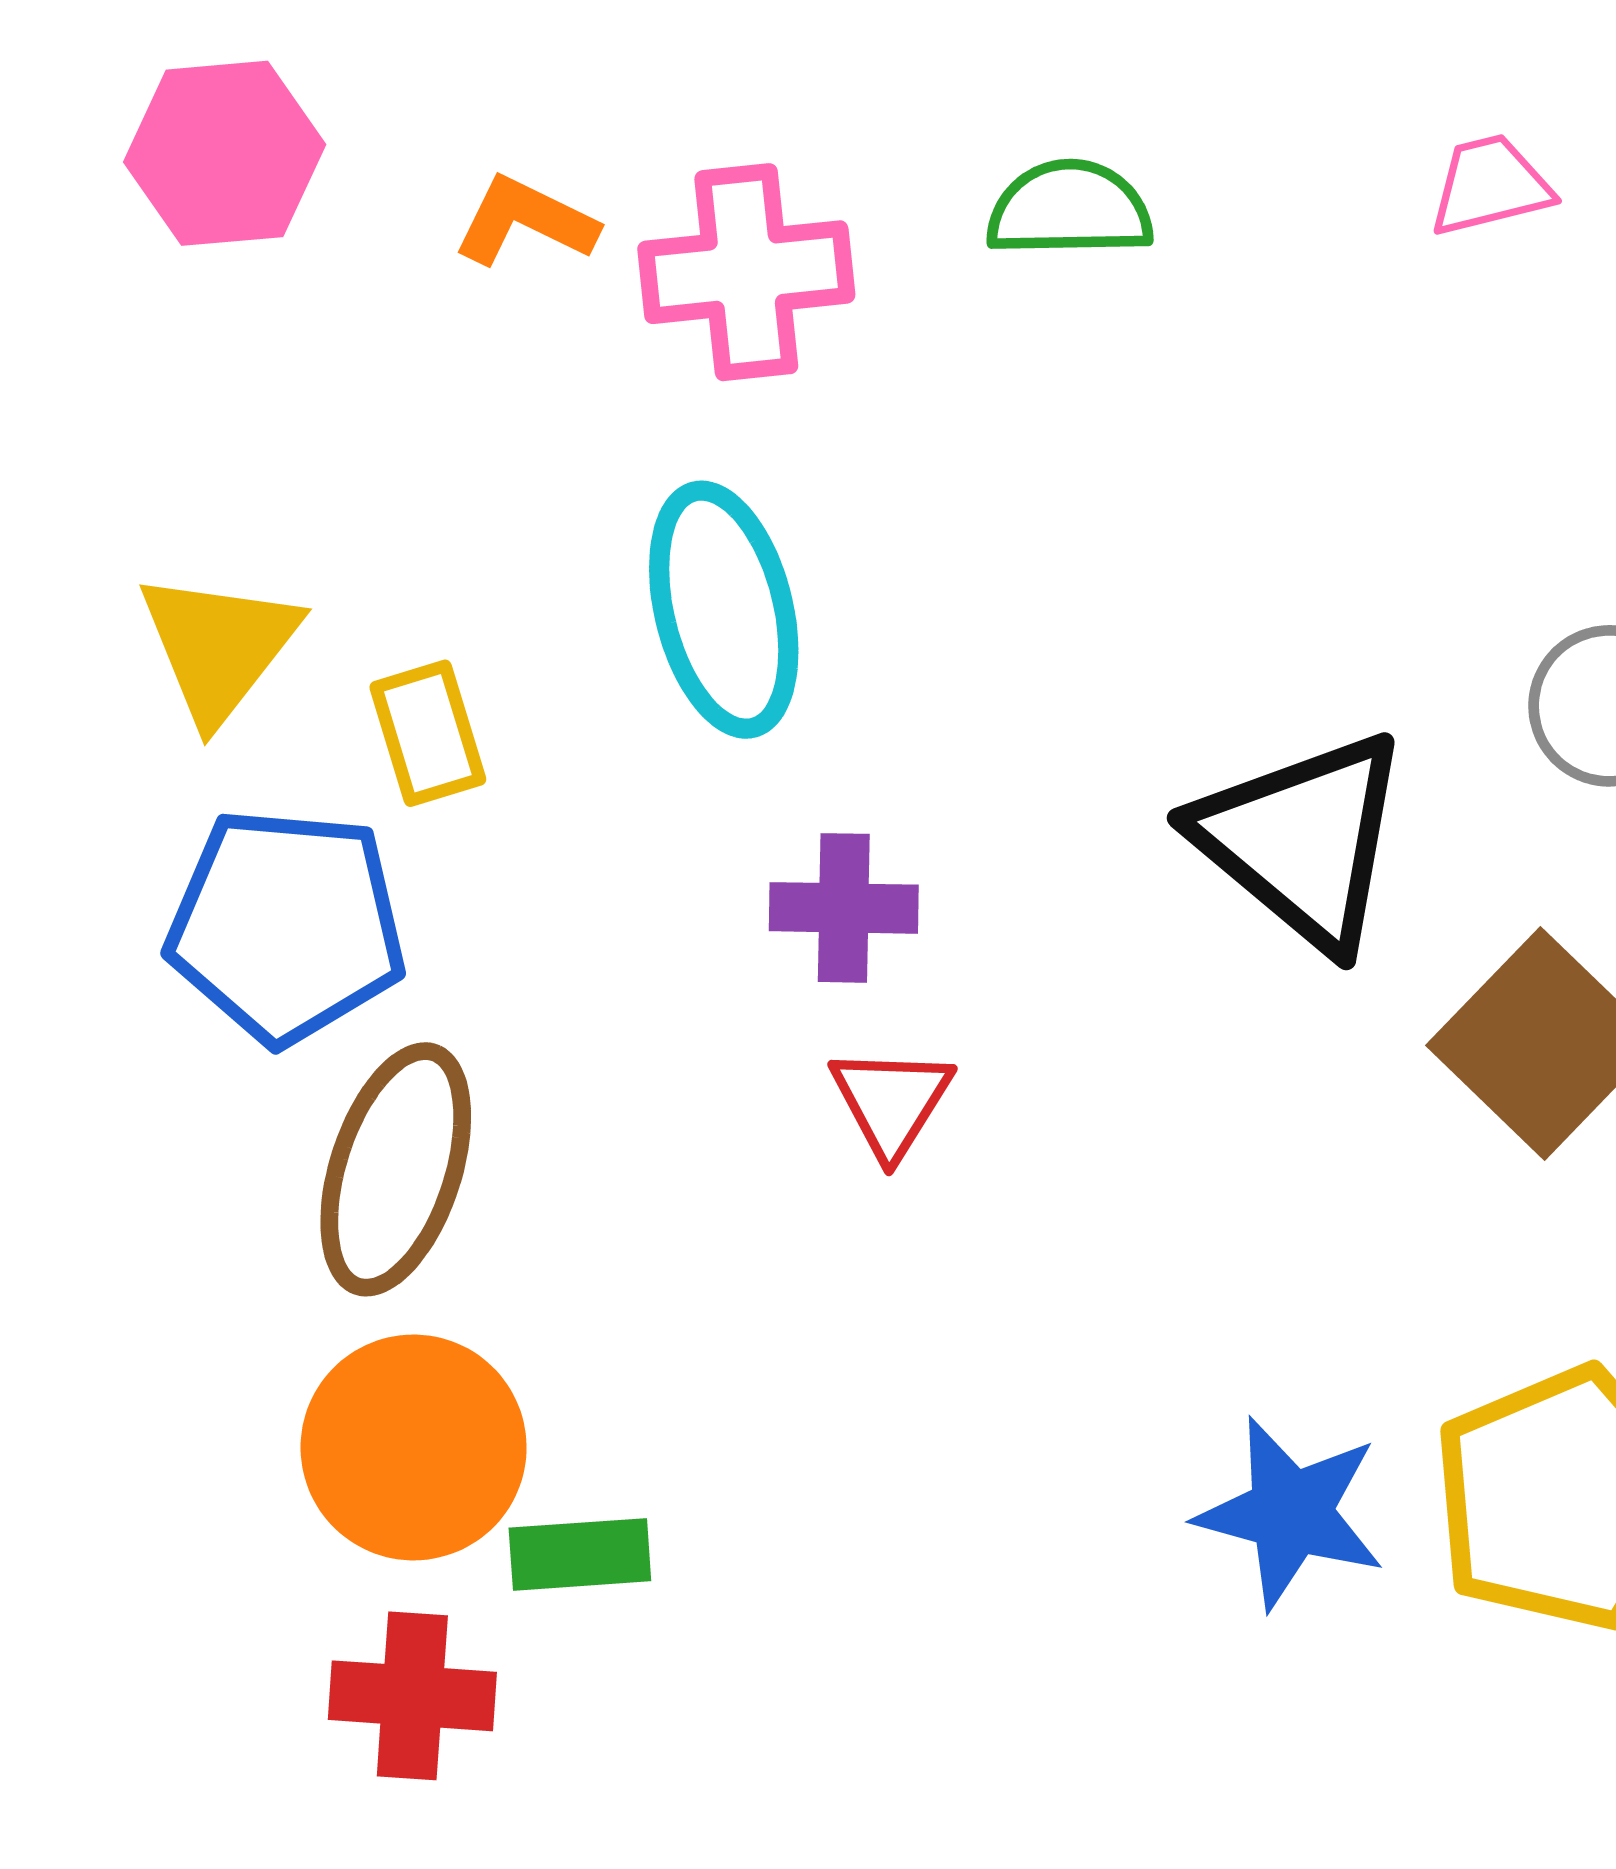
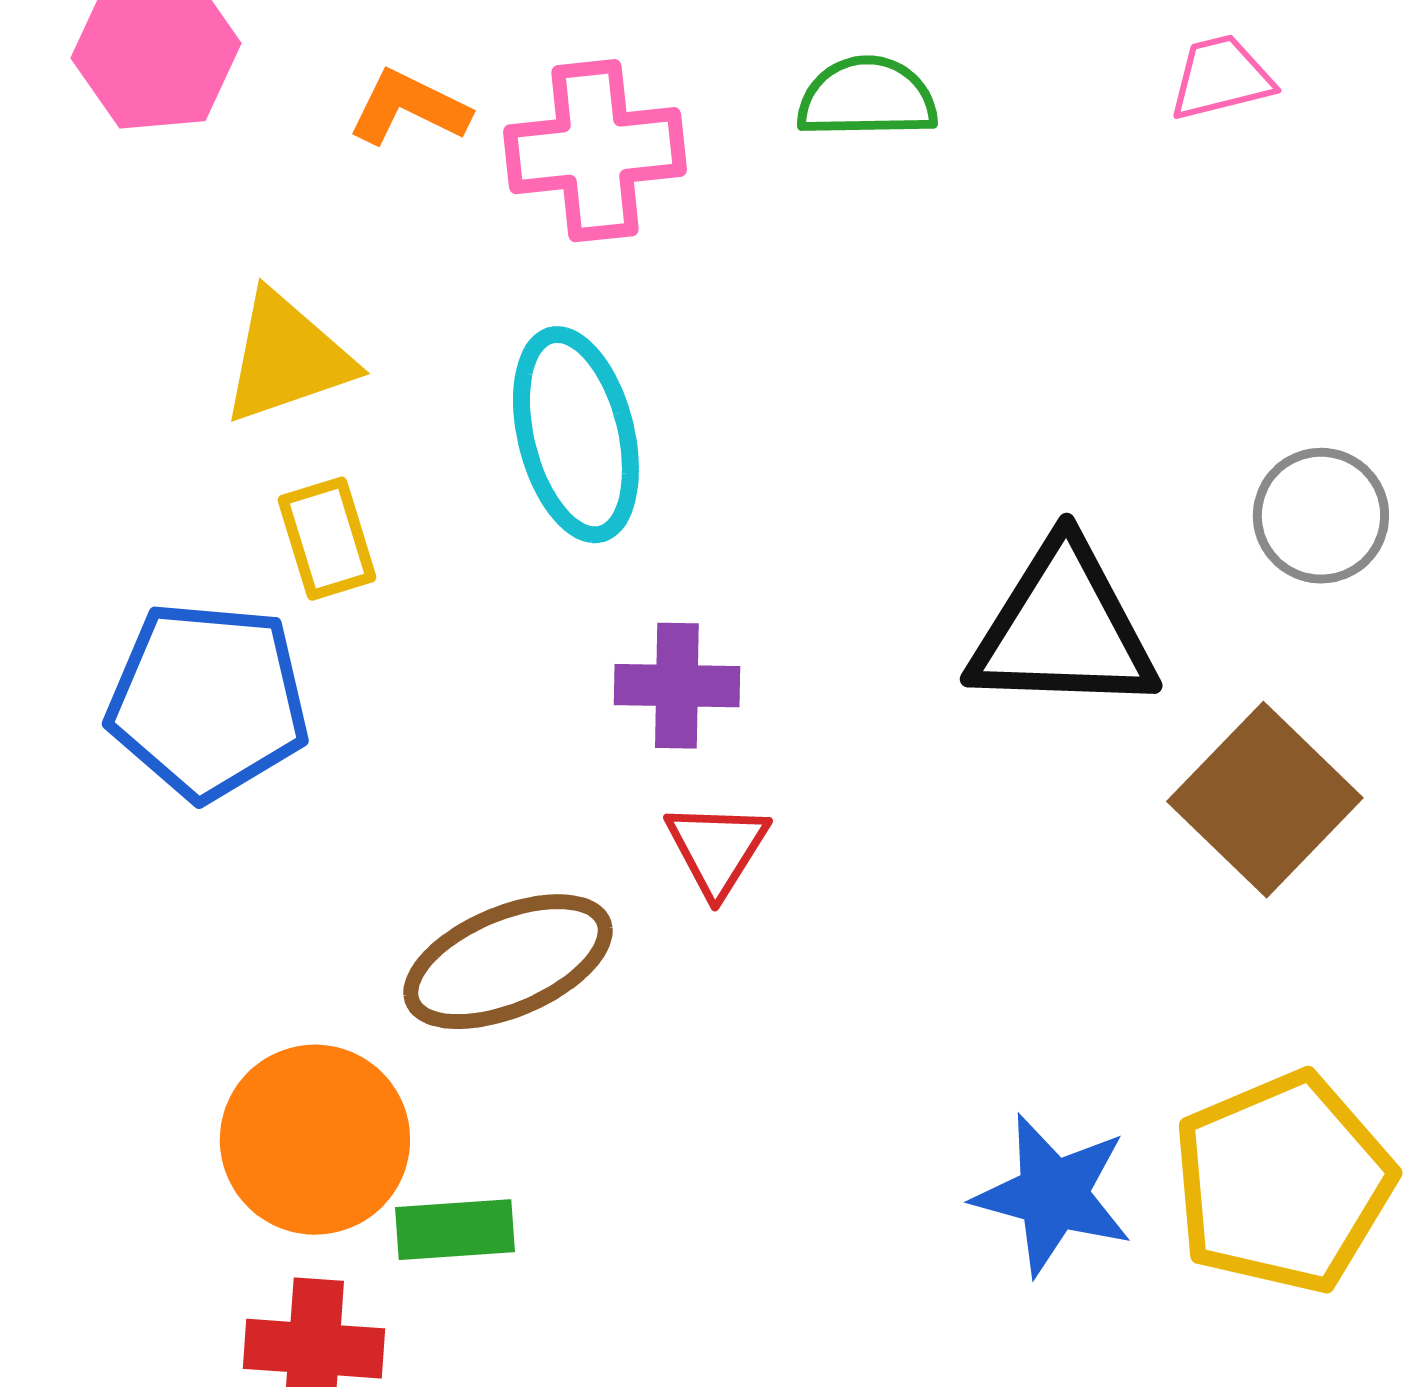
yellow triangle: (219, 646) -> (287, 358), moved, turned 33
black triangle: (1302, 840) -> (1063, 629), turned -38
brown ellipse: (396, 1169) -> (508, 962), moved, turned 49

